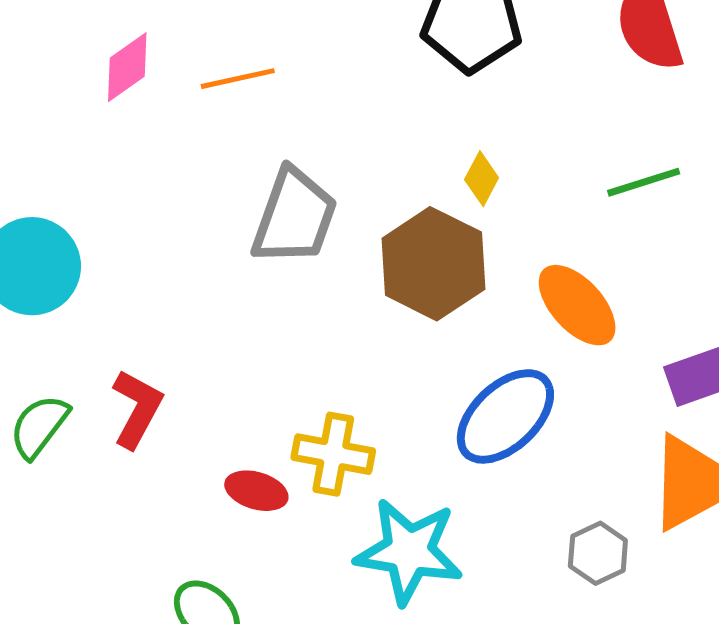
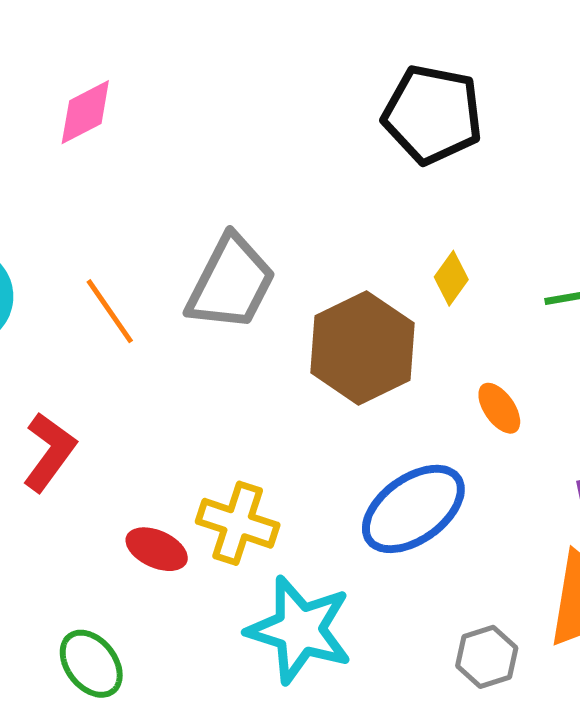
orange line: (238, 79) -> (110, 311), moved, turned 60
yellow diamond: (482, 179) -> (451, 278), moved
orange ellipse: (577, 305) -> (499, 408), size x0.6

